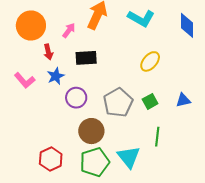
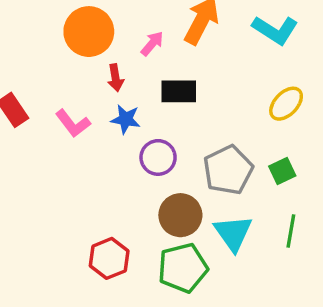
blue star: (56, 76) -> (126, 119), turned 30
cyan triangle: (129, 157) -> (233, 233), moved

